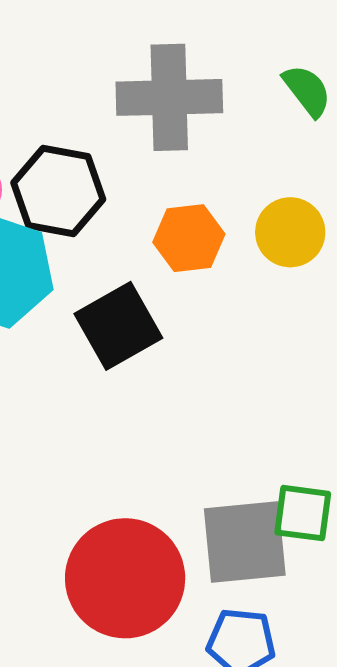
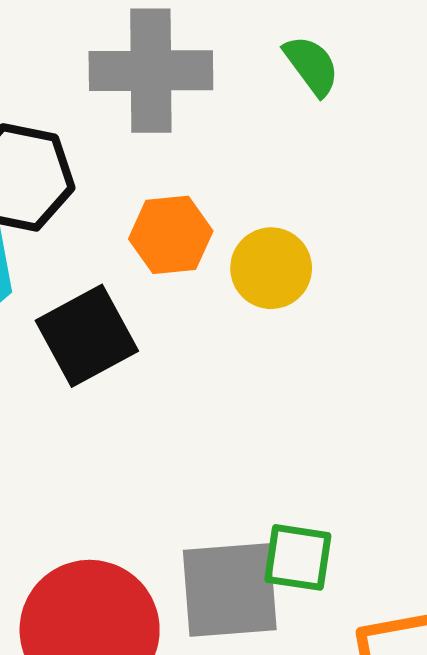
yellow circle: (290, 232) -> (271, 268), moved

